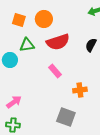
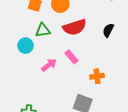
pink arrow: (14, 102) -> (49, 65), moved

